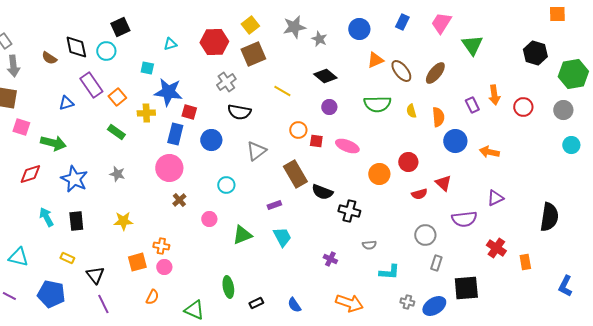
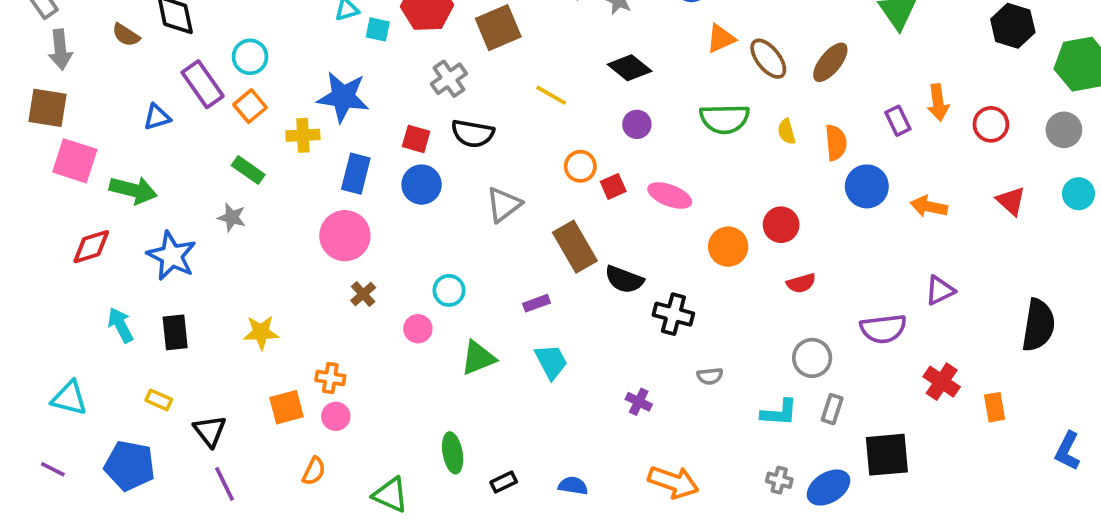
cyan circle: (106, 51) -> (250, 57), moved
cyan square: (147, 68) -> (378, 29), moved
red square: (189, 112) -> (416, 139), moved
pink square: (21, 127) -> (75, 161), size x1.4
red square: (316, 141) -> (613, 186), turned -32
gray star: (117, 174) -> (232, 217), moved
red triangle: (443, 183) -> (1011, 201), moved
cyan circle: (226, 185) -> (449, 290), moved
cyan L-shape: (389, 272) -> (779, 413), moved
blue semicircle: (294, 305) -> (573, 486), turned 133

